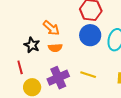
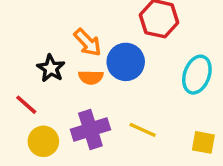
blue circle: (90, 35) -> (126, 62), moved
red line: (20, 67) -> (26, 105), turned -40

